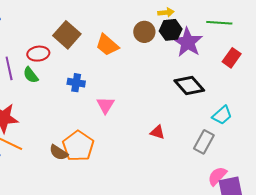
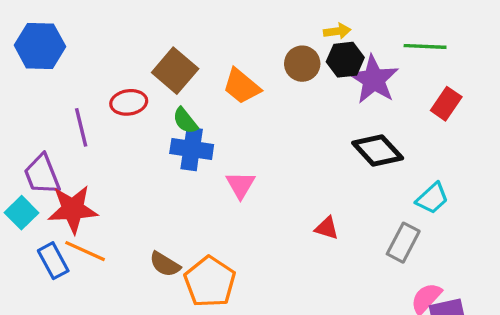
green semicircle: (31, 75) -> (185, 121), moved
blue cross: (76, 83) -> (192, 149), size x1.4
orange pentagon: (78, 146) -> (210, 282), moved

